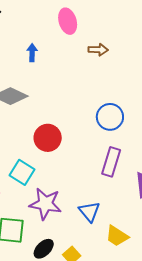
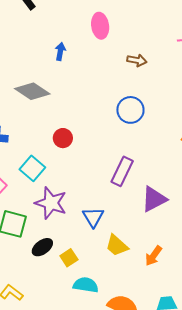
brown arrow: (98, 50) -> (137, 60), moved
blue circle: (110, 117) -> (130, 110), moved
red circle: (48, 138) -> (63, 138), size x0.7

